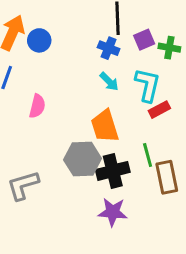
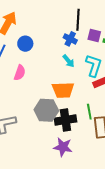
blue circle: (39, 40) -> (25, 44), moved
purple square: (144, 40) -> (94, 36), turned 32
orange trapezoid: (105, 126) -> (63, 90), turned -80

